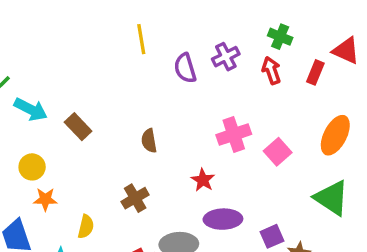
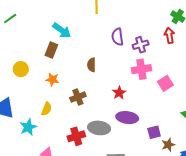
purple cross: (226, 57) -> (141, 45), moved
purple semicircle: (185, 68) -> (118, 37), moved
cyan arrow: (31, 109) -> (62, 30), moved
brown rectangle: (78, 127) -> (51, 50), turned 56
orange star: (45, 199) -> (52, 80), moved

